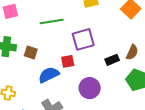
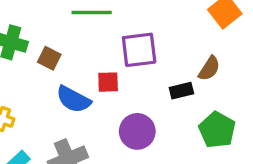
brown semicircle: (132, 52) -> (209, 68), moved
blue semicircle: (49, 75) -> (73, 99), turned -135

